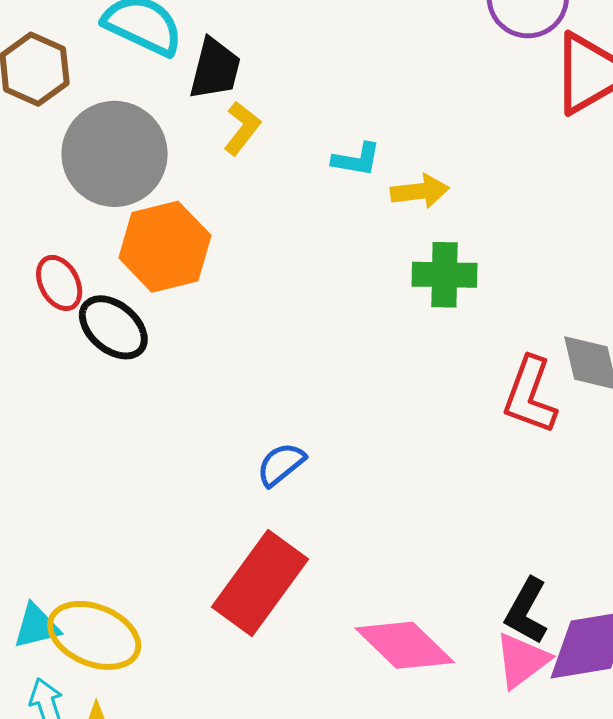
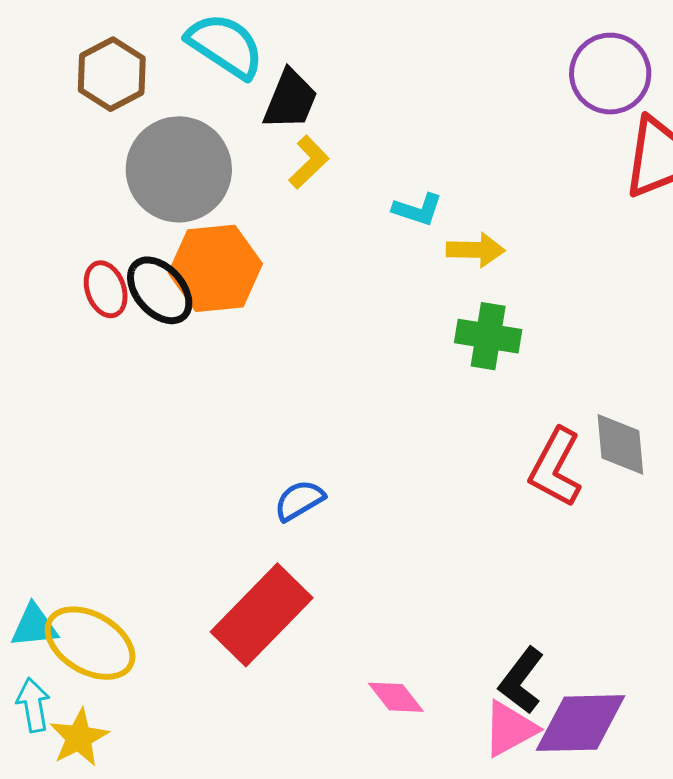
black ellipse: (113, 327) -> (160, 290), moved
pink diamond: (405, 645) -> (396, 697), size x0.6

